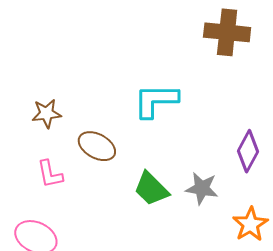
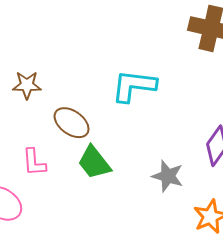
pink L-shape: (50, 174) -> (34, 162), moved
green trapezoid: (151, 189) -> (94, 162), moved

